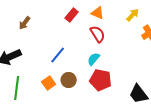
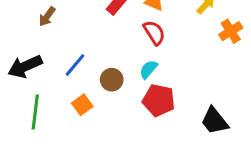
blue line: (58, 55) -> (75, 65), moved
brown circle: (69, 80) -> (112, 80), moved

